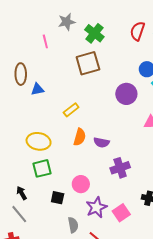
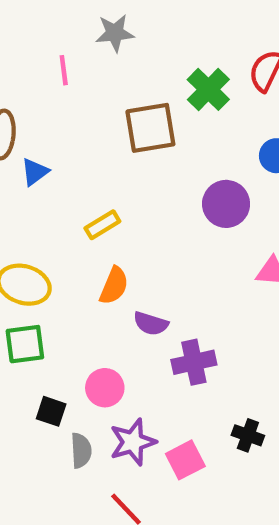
green cross: (94, 33) -> (208, 89), moved
blue triangle: (37, 89) -> (35, 172), turned -32
purple semicircle: (102, 142) -> (151, 324), moved
gray semicircle: (73, 225) -> (81, 450), moved

